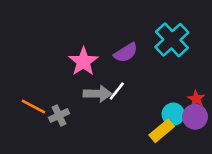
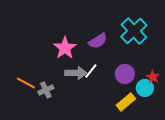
cyan circle: (173, 114) -> (145, 88), moved
purple circle: (195, 117) -> (125, 74), moved

